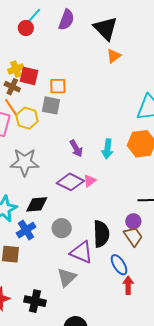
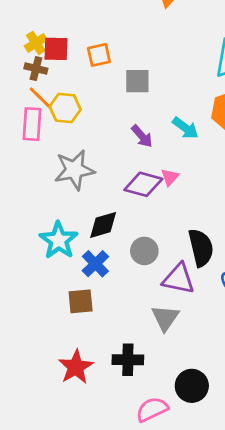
gray square: (51, 105) -> (137, 81), moved
cyan arrow: (107, 149) -> (185, 128), turned -48

